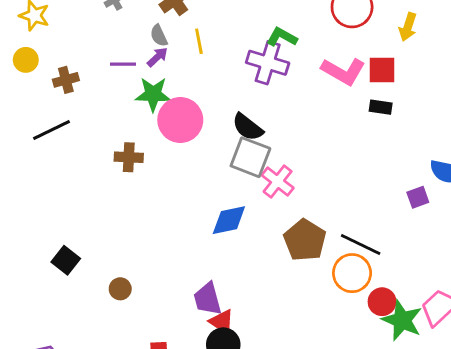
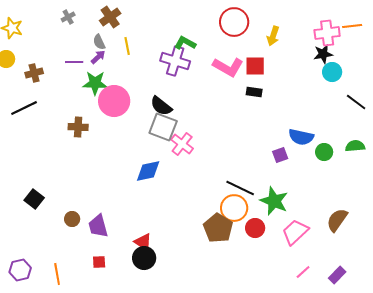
brown pentagon: (305, 240) -> (218, 228), moved
purple trapezoid: (207, 299) -> (98, 226), moved
green star: (402, 320) -> (274, 201), moved

